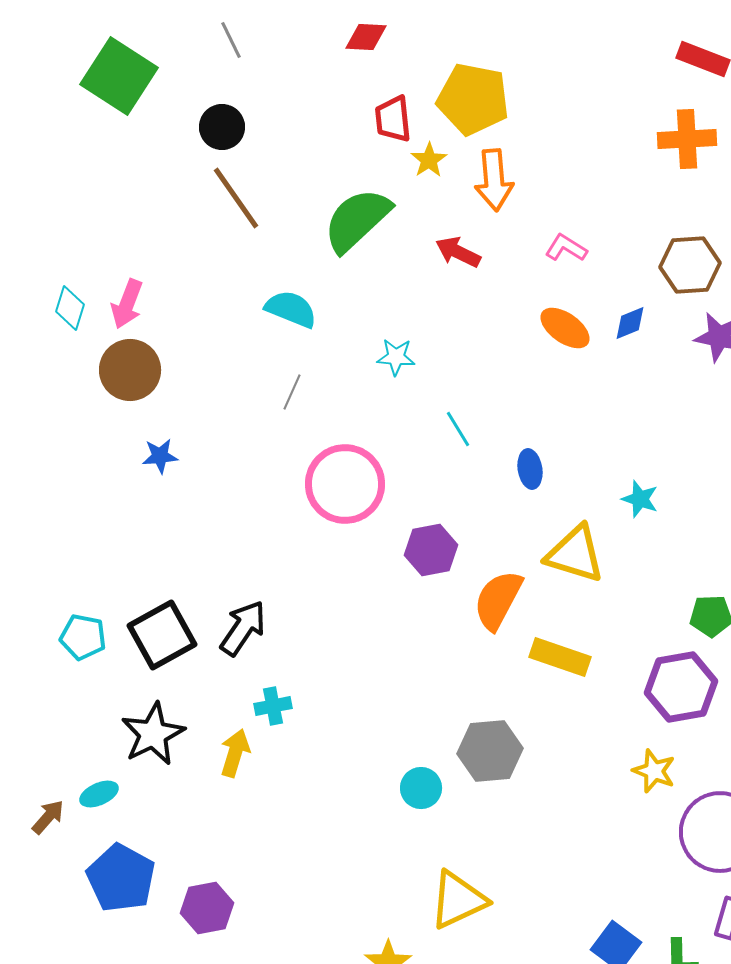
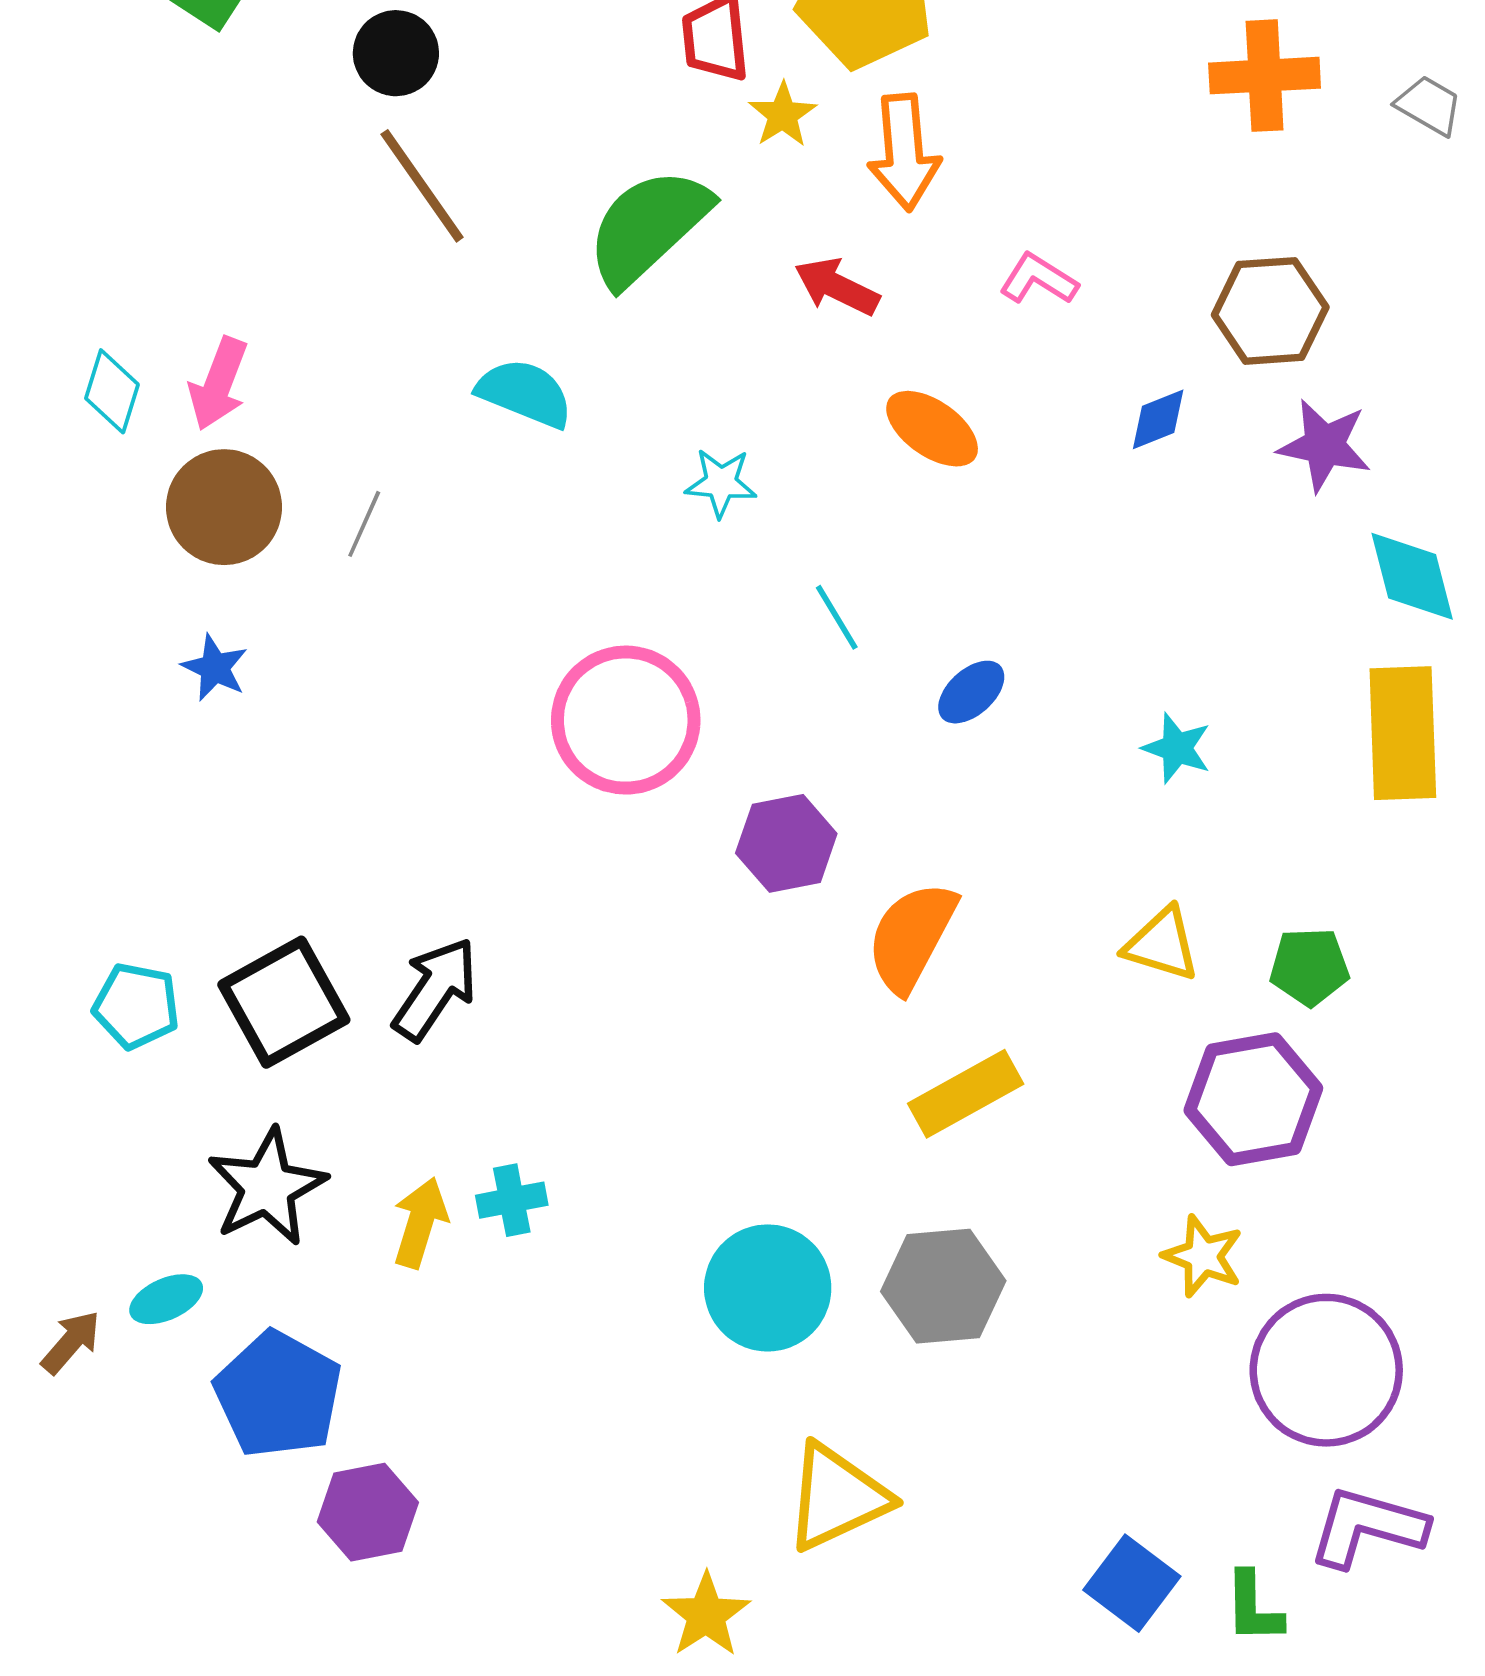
orange ellipse: (565, 328) -> (932, 429), moved
gray line: (292, 392) -> (364, 524), moved
blue star: (160, 456) -> (215, 668), moved, turned 30
blue ellipse: (530, 469) -> (971, 692), turned 57
yellow triangle: (575, 554) -> (1162, 944), moved, size x0.7
yellow rectangle: (560, 657) -> (966, 1094), moved, turned -48
cyan cross: (273, 706) -> (512, 1200), moved
gray hexagon: (490, 751) -> (943, 1286), moved
cyan circle: (421, 788) -> (768, 1288), size x1.6
blue pentagon: (121, 878) -> (278, 1394), moved

